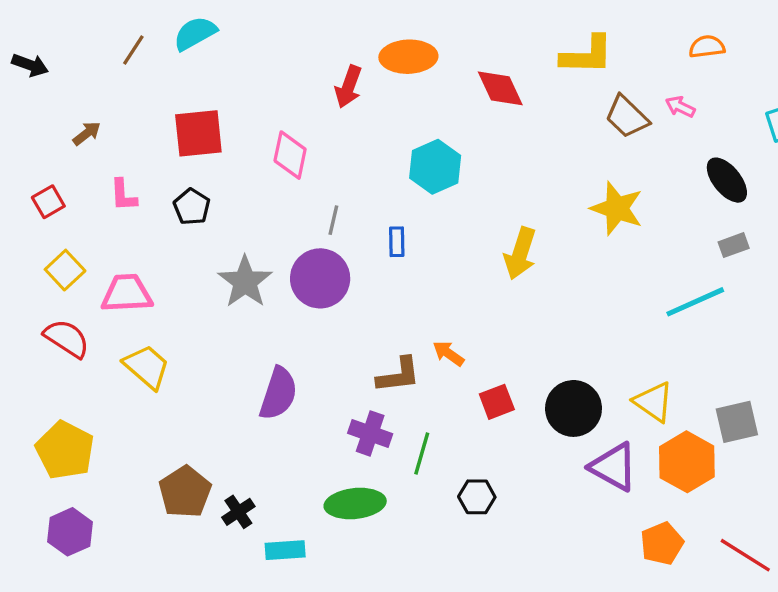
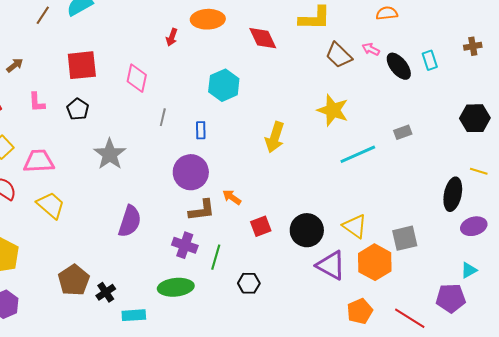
red arrow: (348, 87) -> (172, 37), size x0.7
black ellipse: (727, 180) -> (399, 66), moved
purple circle: (320, 278) -> (191, 172), moved
cyan line: (695, 302) -> (358, 154), moved

